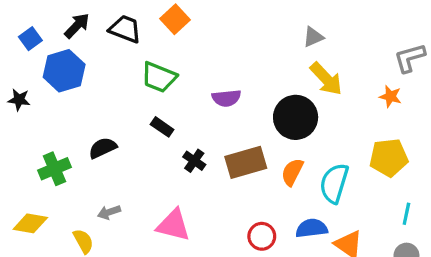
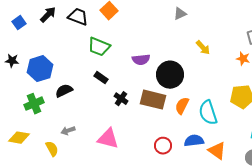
gray triangle: (313, 37) -> (180, 14), moved
blue hexagon: (64, 71) -> (40, 69), moved
yellow arrow: (326, 79) -> (203, 48), size x0.7
black circle: (296, 117) -> (170, 75), moved
brown rectangle: (246, 162) -> (153, 100), turned 30
cyan semicircle: (334, 183) -> (208, 113), turned -35

